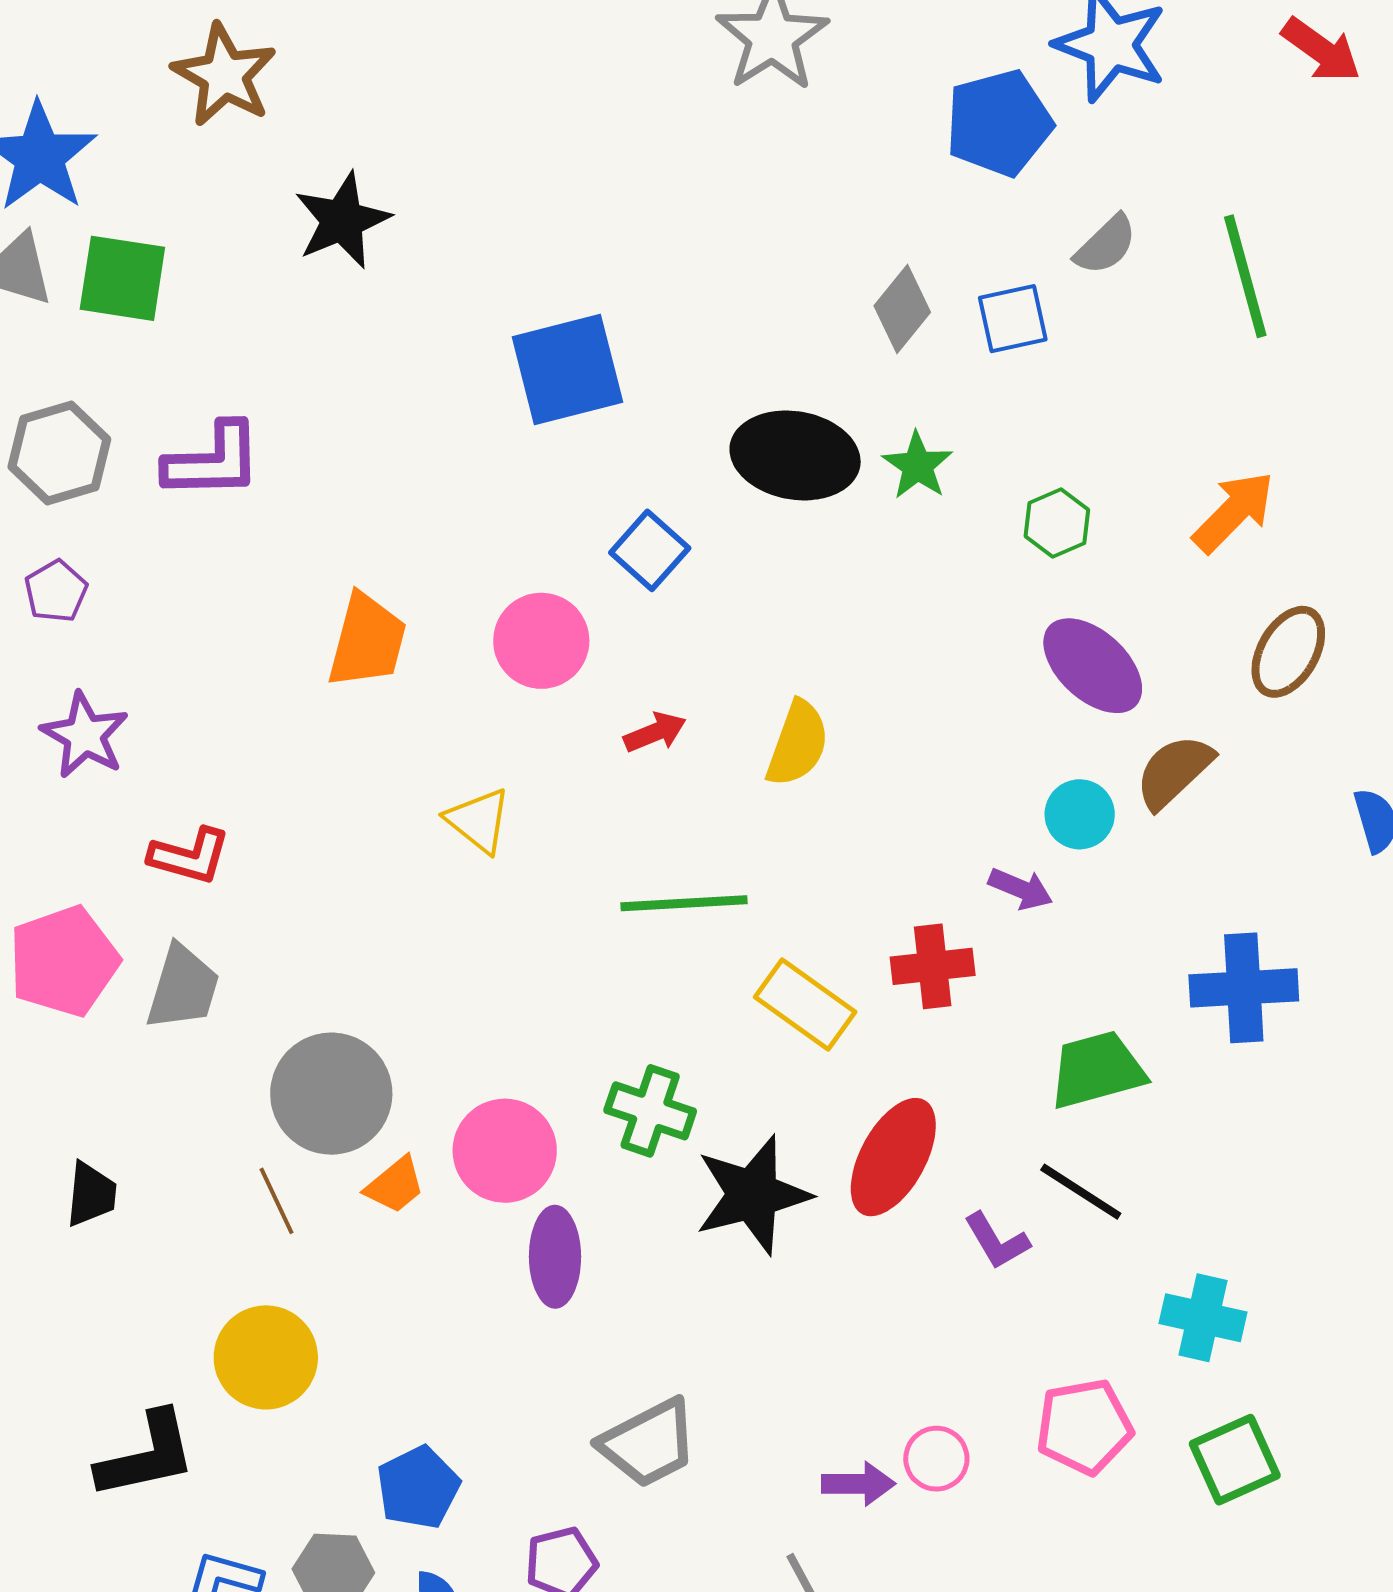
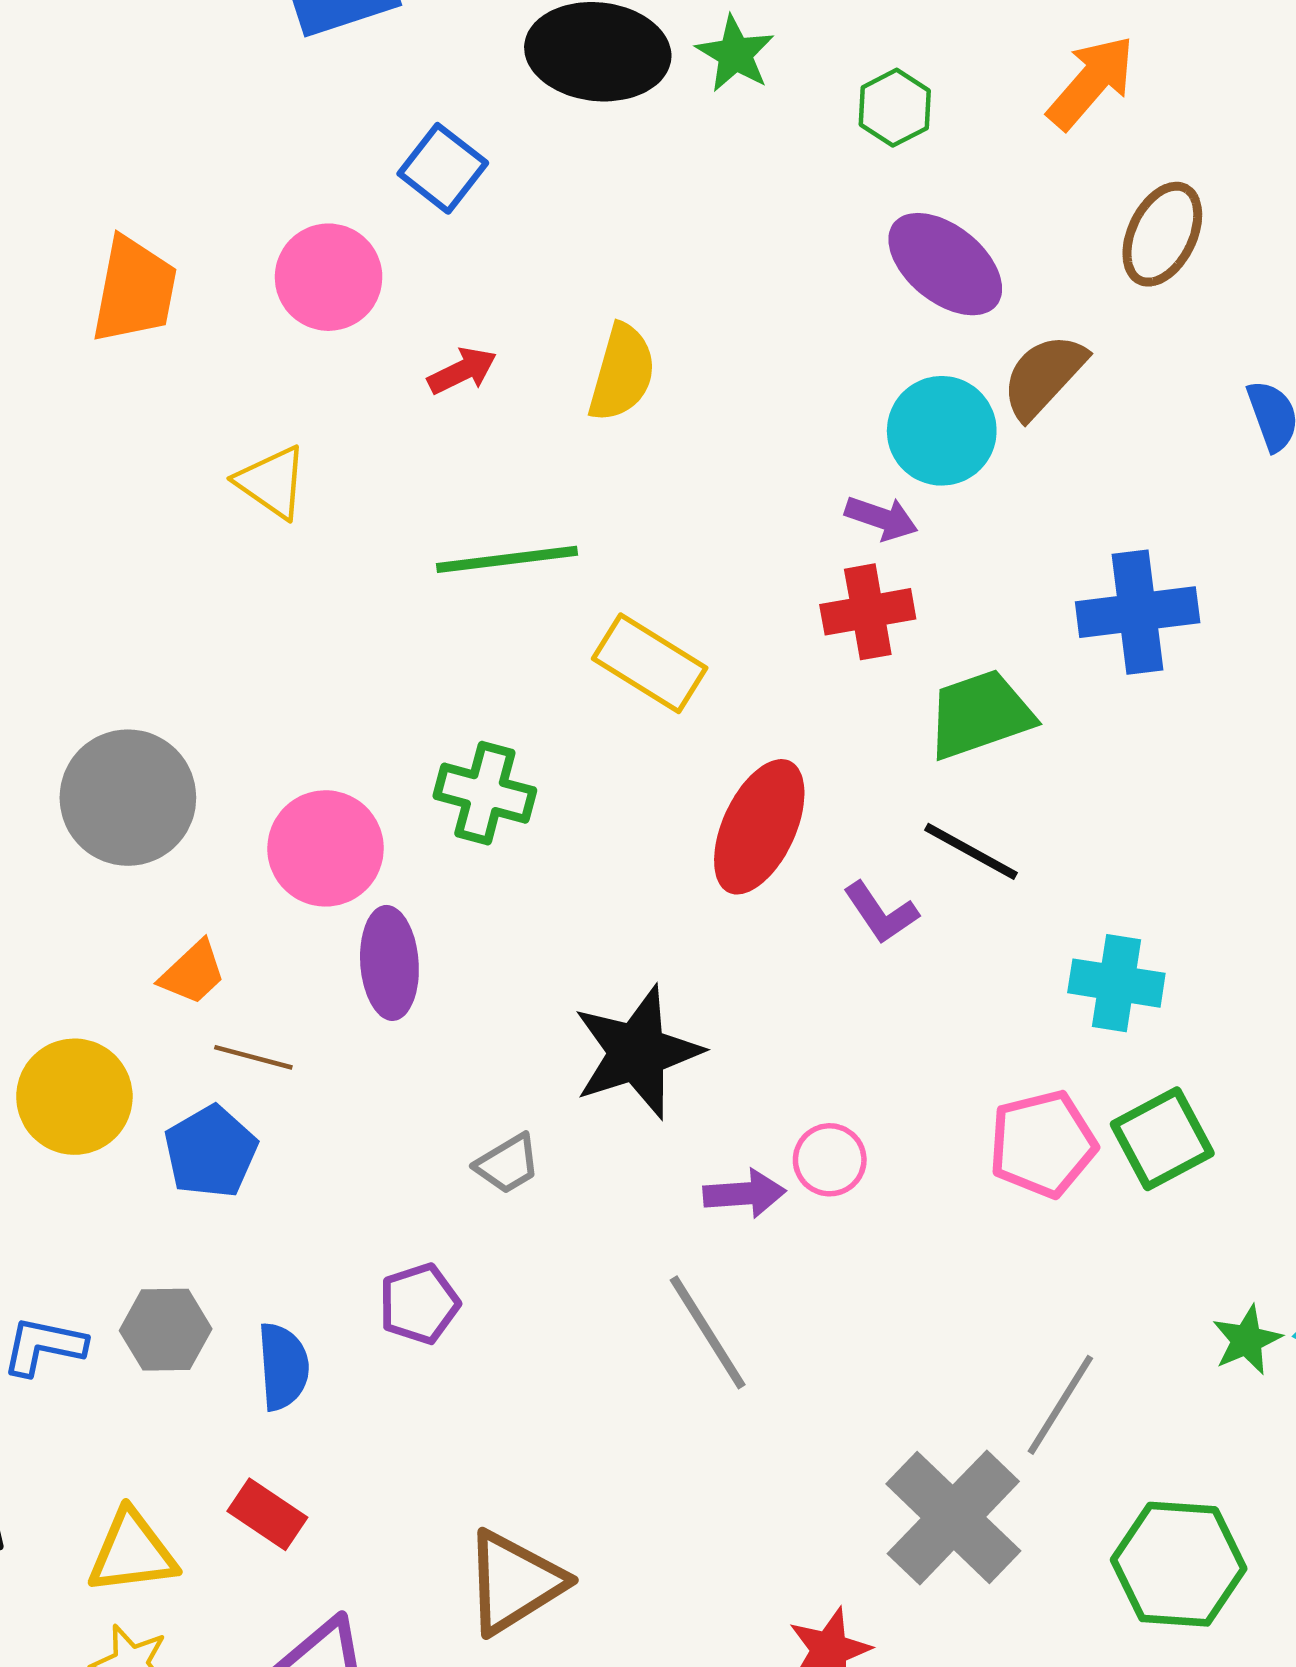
cyan circle: (1080, 814) -> (942, 431), size x1.4
red cross: (933, 966) -> (868, 612), moved
orange trapezoid: (395, 1185) -> (193, 973), moved
black star: (753, 1195) -> (637, 1052), moved
brown line: (277, 1201) -> (253, 1057), moved, turned -46
pink pentagon: (1084, 1427) -> (1043, 1144), moved
gray trapezoid: (649, 1443) -> (508, 1164), size x0.6
blue pentagon: (418, 1487) -> (211, 1152), moved

